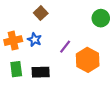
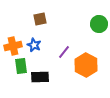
brown square: (41, 13) -> (40, 19), turned 32
green rectangle: (16, 69) -> (21, 66), moved

